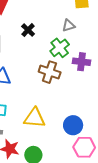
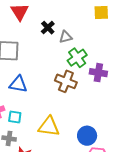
gray triangle: (69, 25) -> (66, 37), moved
black cross: (28, 30) -> (48, 28), moved

